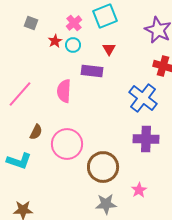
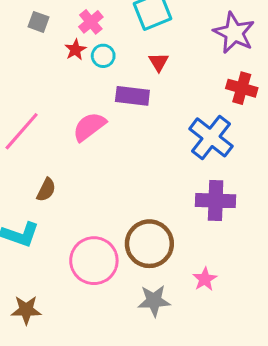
pink cross: (74, 23) -> (91, 22), moved
pink semicircle: (64, 91) -> (89, 127), turned 50
pink circle: (67, 144) -> (94, 261), moved

